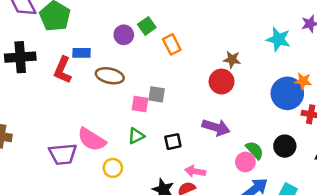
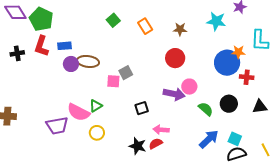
purple circle: (124, 35) -> (71, 64), moved
orange rectangle: (172, 44) -> (145, 26), moved
black cross: (20, 57) -> (17, 53), size x0.6
brown star: (232, 60) -> (180, 29), moved
red L-shape: (63, 70) -> (41, 46), moved
gray square: (157, 94) -> (126, 73), turned -32
green triangle: (136, 136) -> (96, 106), moved
pink circle: (245, 162) -> (189, 87), moved

